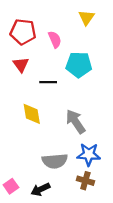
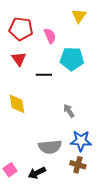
yellow diamond: (32, 114) -> (17, 104), moved
gray arrow: (76, 122) -> (69, 111), size x0.6

